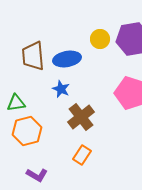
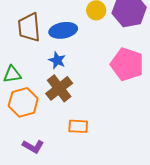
brown cross: (81, 117) -> (59, 88), moved
orange rectangle: (82, 155) -> (78, 126), turned 60

